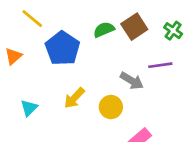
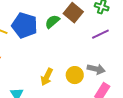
blue pentagon: (62, 48) -> (25, 25), moved
gray arrow: (132, 81) -> (96, 69), moved

